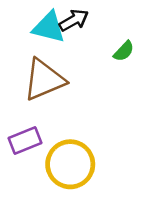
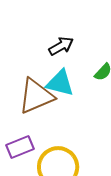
cyan triangle: (49, 27) -> (60, 83), moved

